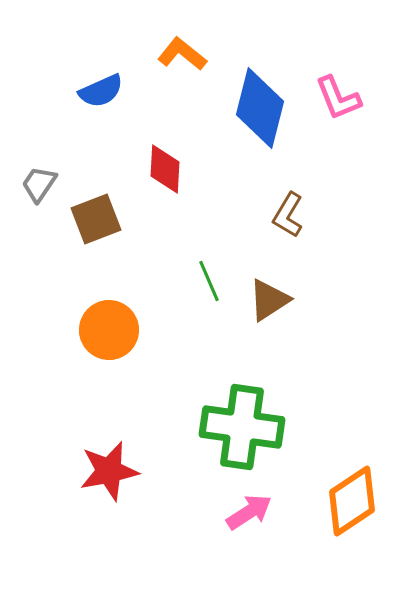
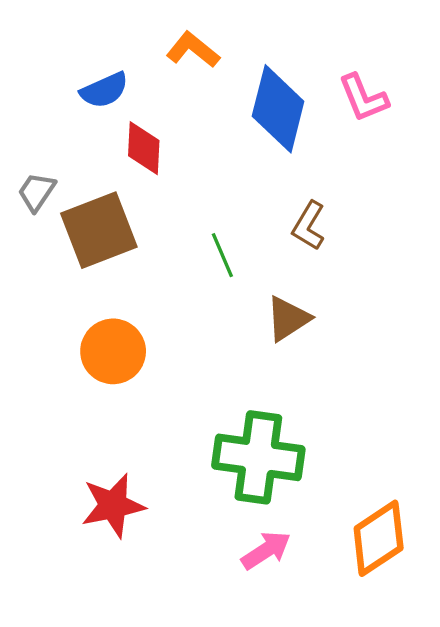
red diamond: (165, 169) -> (144, 148), moved
brown square: (96, 219) -> (99, 230), size x1.4
green line: (209, 281) -> (222, 255), moved

